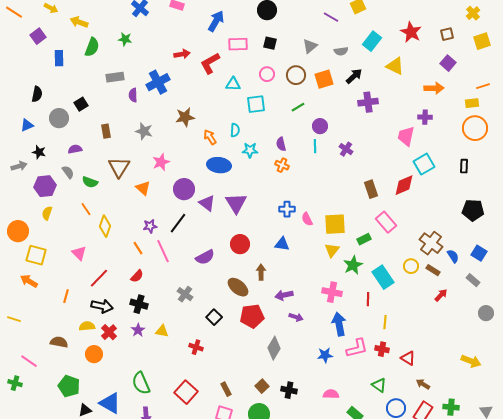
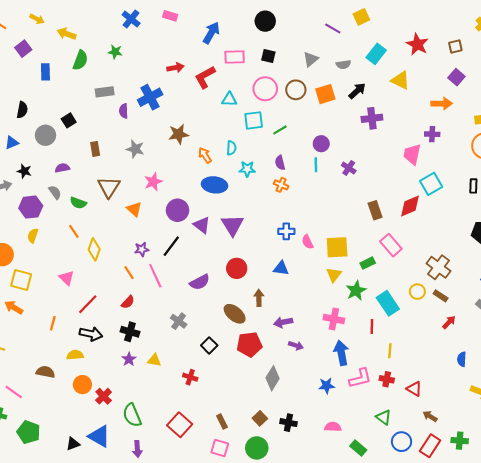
pink circle: (267, 74) -> (265, 89), size x1.5
green line: (298, 107) -> (280, 130), moved
blue semicircle: (453, 256) -> (462, 359), moved, turned -144
red cross: (109, 332) -> (104, 396), moved
green pentagon: (69, 386) -> (29, 432), moved

